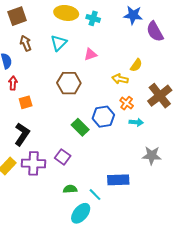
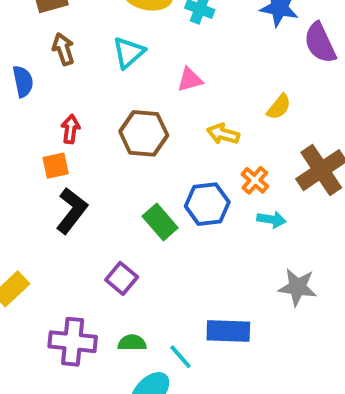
yellow arrow: (120, 79) -> (223, 134), moved
red arrow: (13, 83) -> (71, 129), moved
black L-shape: (22, 134) -> (72, 211), moved
purple cross: (34, 163) -> (73, 342), moved

